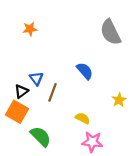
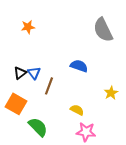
blue semicircle: (85, 71) -> (79, 66), turned -30
black triangle: (21, 91) -> (20, 73), moved

